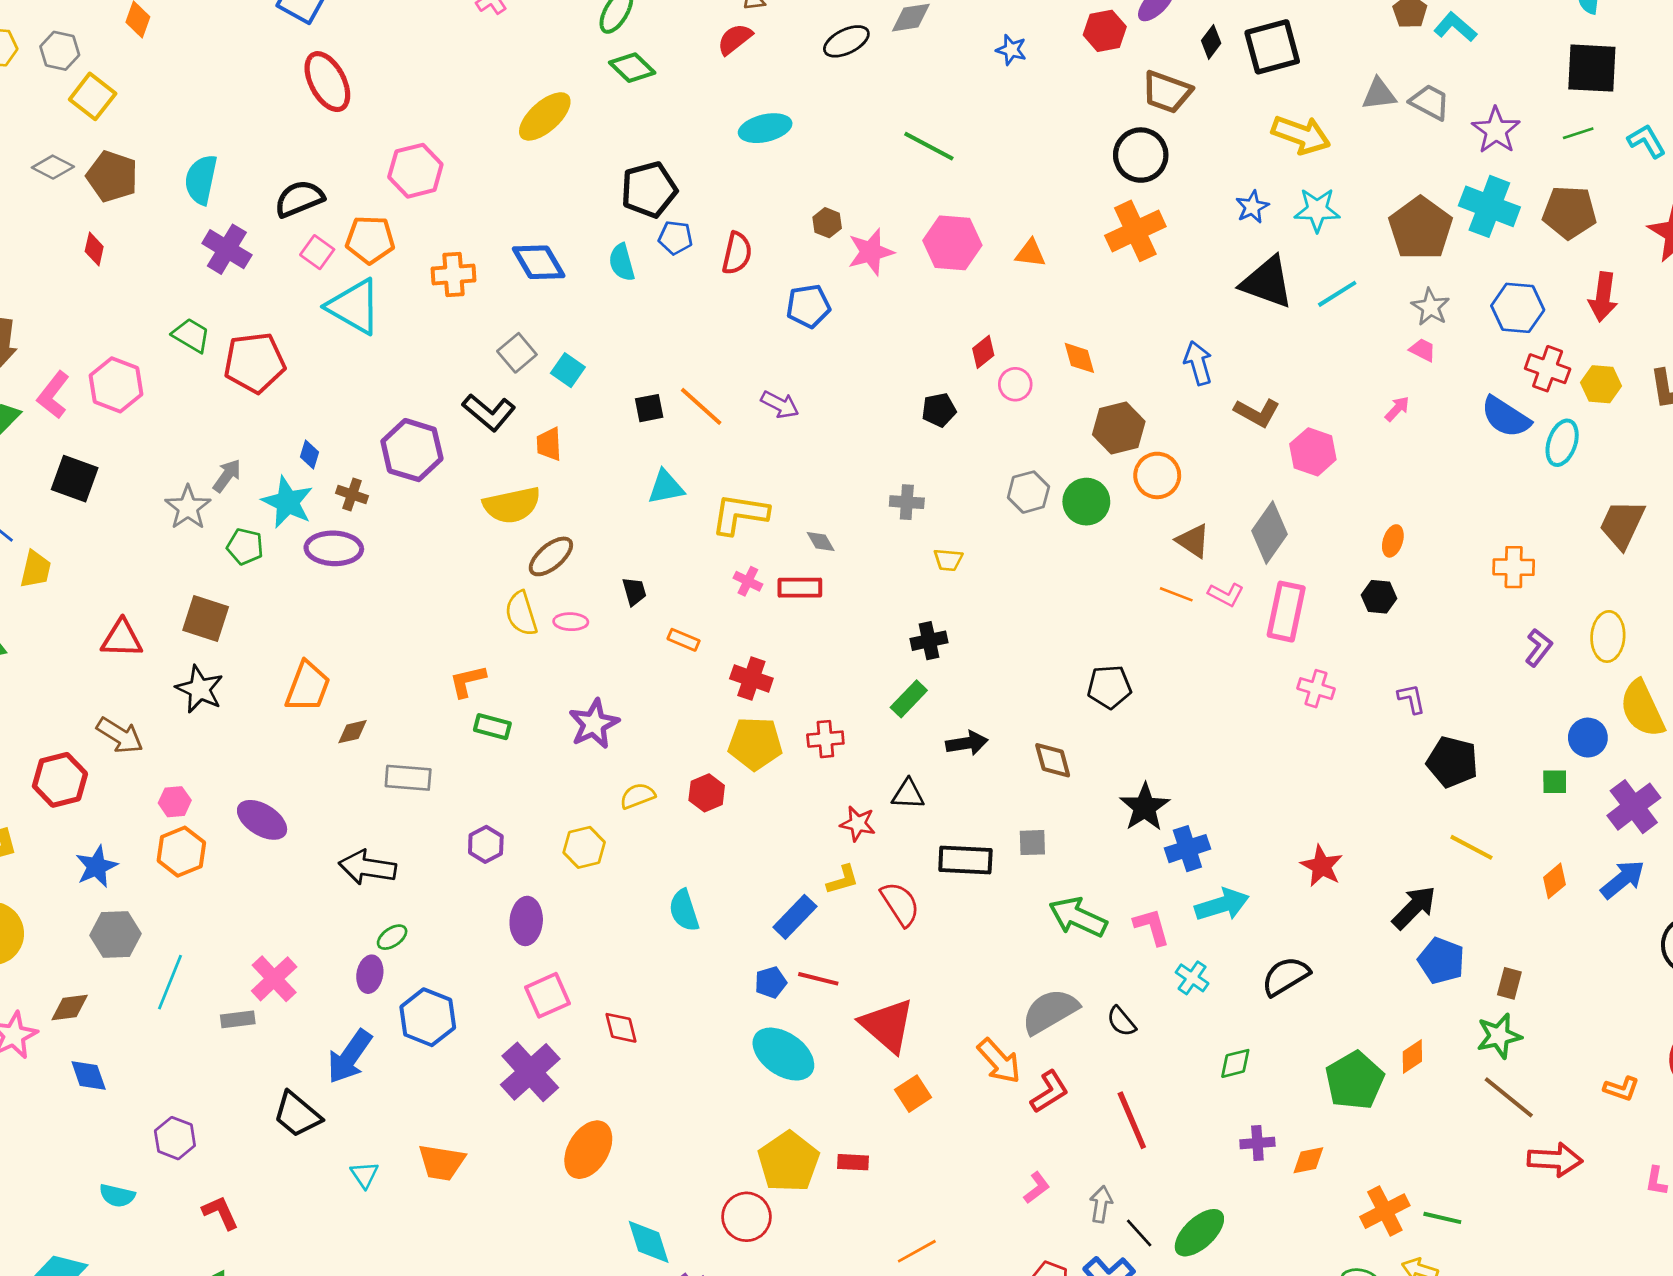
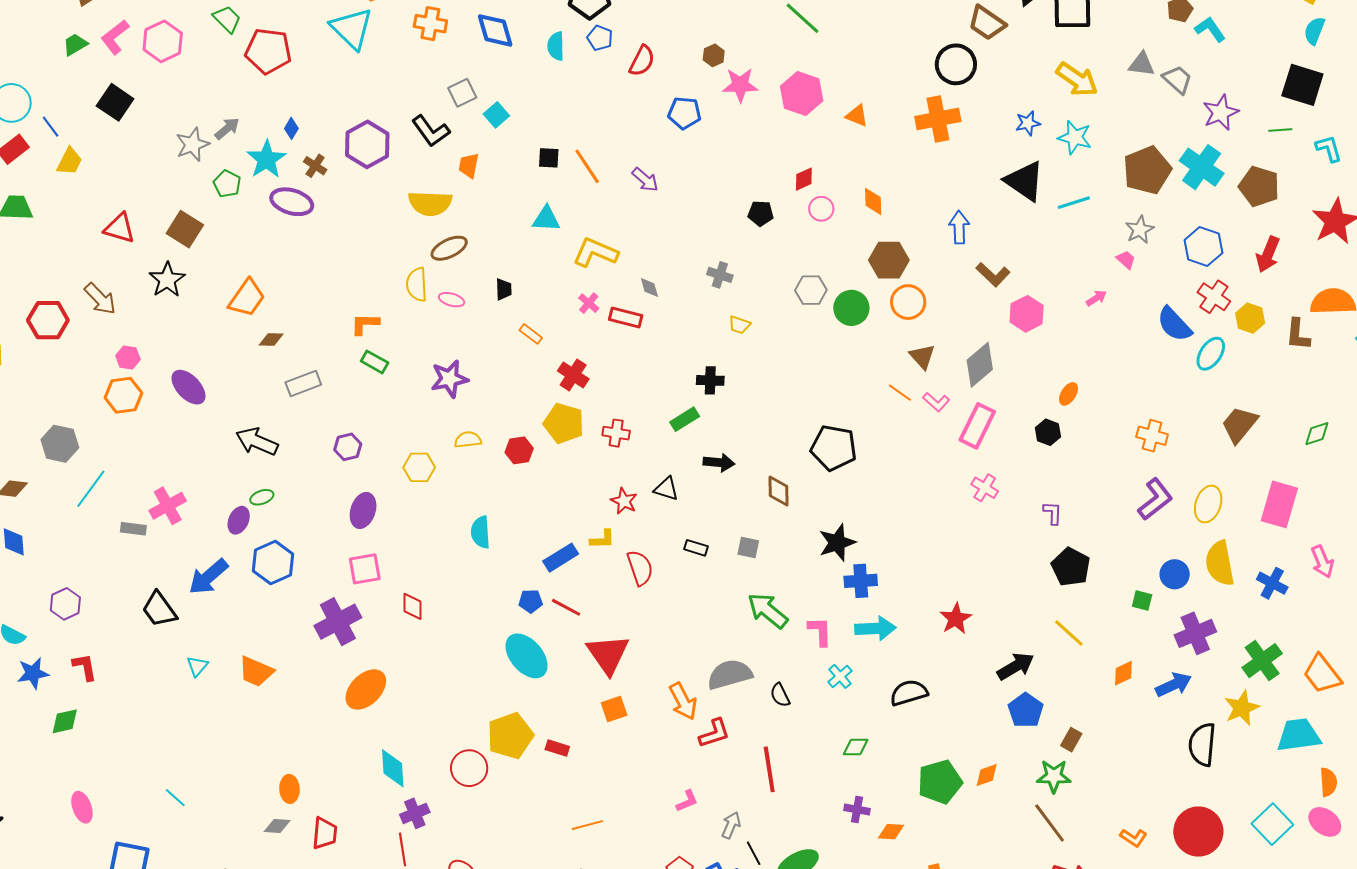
purple L-shape: (1539, 648) -> (1155, 499), size x1.5
black pentagon: (1109, 687) -> (834, 448), size x1.4
gray rectangle: (408, 778) -> (303, 384), turned -40
black rectangle: (965, 860) -> (696, 548), size x0.6
blue star: (97, 866) -> (33, 673), moved

